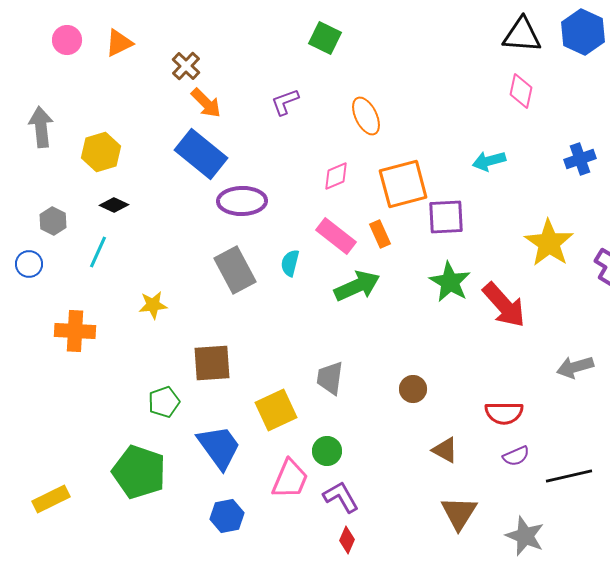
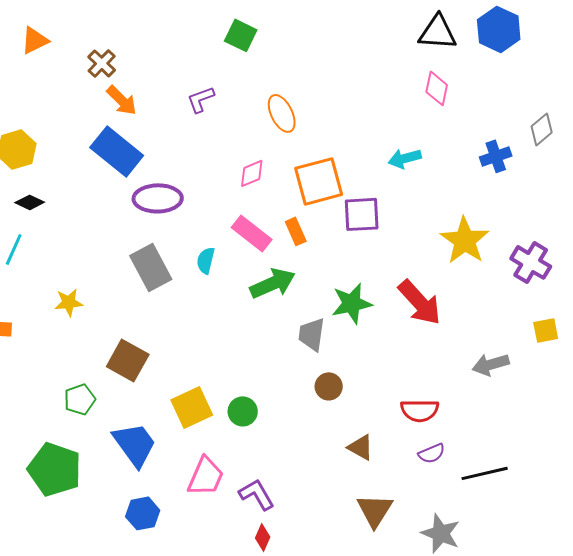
green star: (450, 282) -> (352, 303), moved, turned 30
brown square: (212, 363) -> (128, 360), turned 33
gray trapezoid: (330, 378) -> (312, 334), moved
green circle: (327, 451) -> (243, 411), moved

